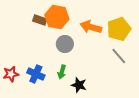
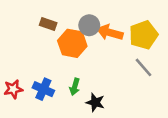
orange hexagon: (57, 17) -> (72, 43), moved
gray circle: (65, 44) -> (89, 25), moved

